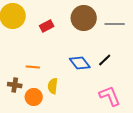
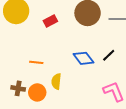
brown cross: (15, 85) -> (18, 88), moved

